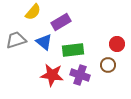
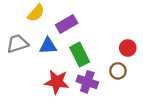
blue triangle: (44, 42) -> (48, 46), turned -42
green rectangle: (73, 50) -> (80, 55), turned 70

